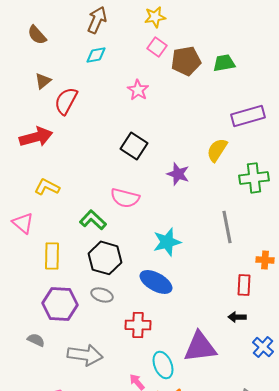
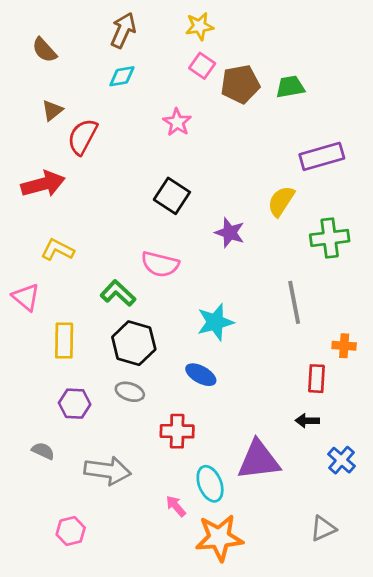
blue ellipse: (156, 282) -> (201, 375), size x0.7
purple hexagon: (60, 304) -> (75, 404), size x0.7

